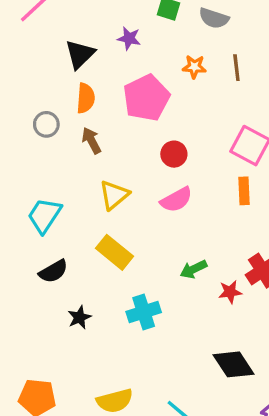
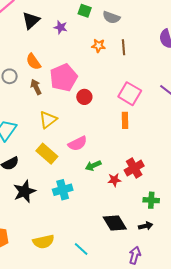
black triangle: (80, 54) -> (31, 20), moved
orange semicircle: (86, 98) -> (33, 62), turned 138
pink pentagon: (146, 98) -> (64, 78), moved
pink semicircle: (176, 200) -> (78, 144), moved
black star: (79, 317) -> (25, 191), size x1.6

